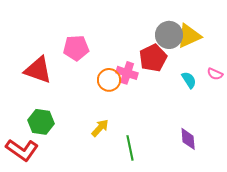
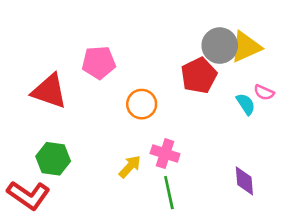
pink cross: (127, 73) -> (165, 154), moved
pink semicircle: (215, 74) -> (264, 92), moved

